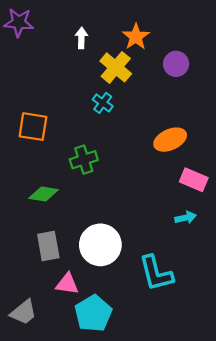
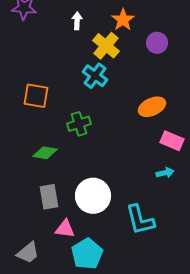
cyan cross: (103, 103) -> (95, 76), size x1.4

